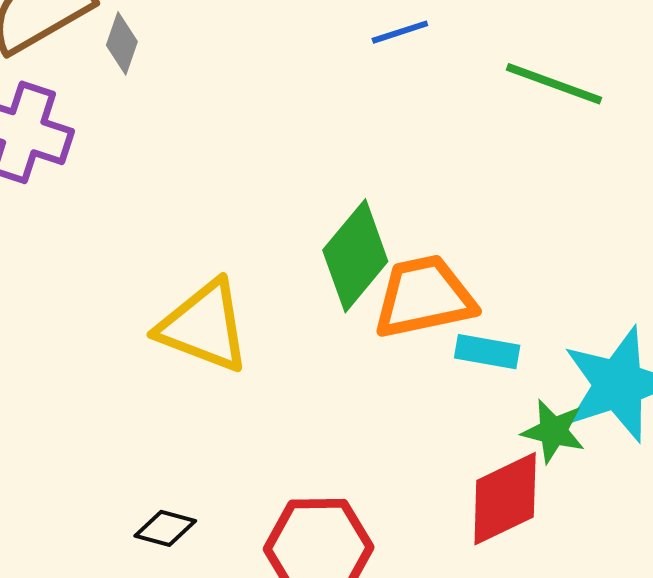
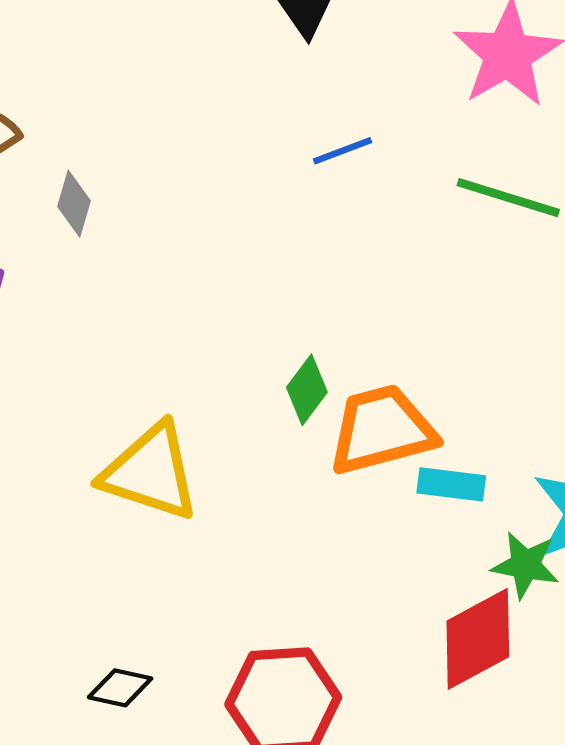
gray diamond: (122, 43) -> (74, 204), moved
green diamond: (355, 256) -> (307, 390), size x0.6

